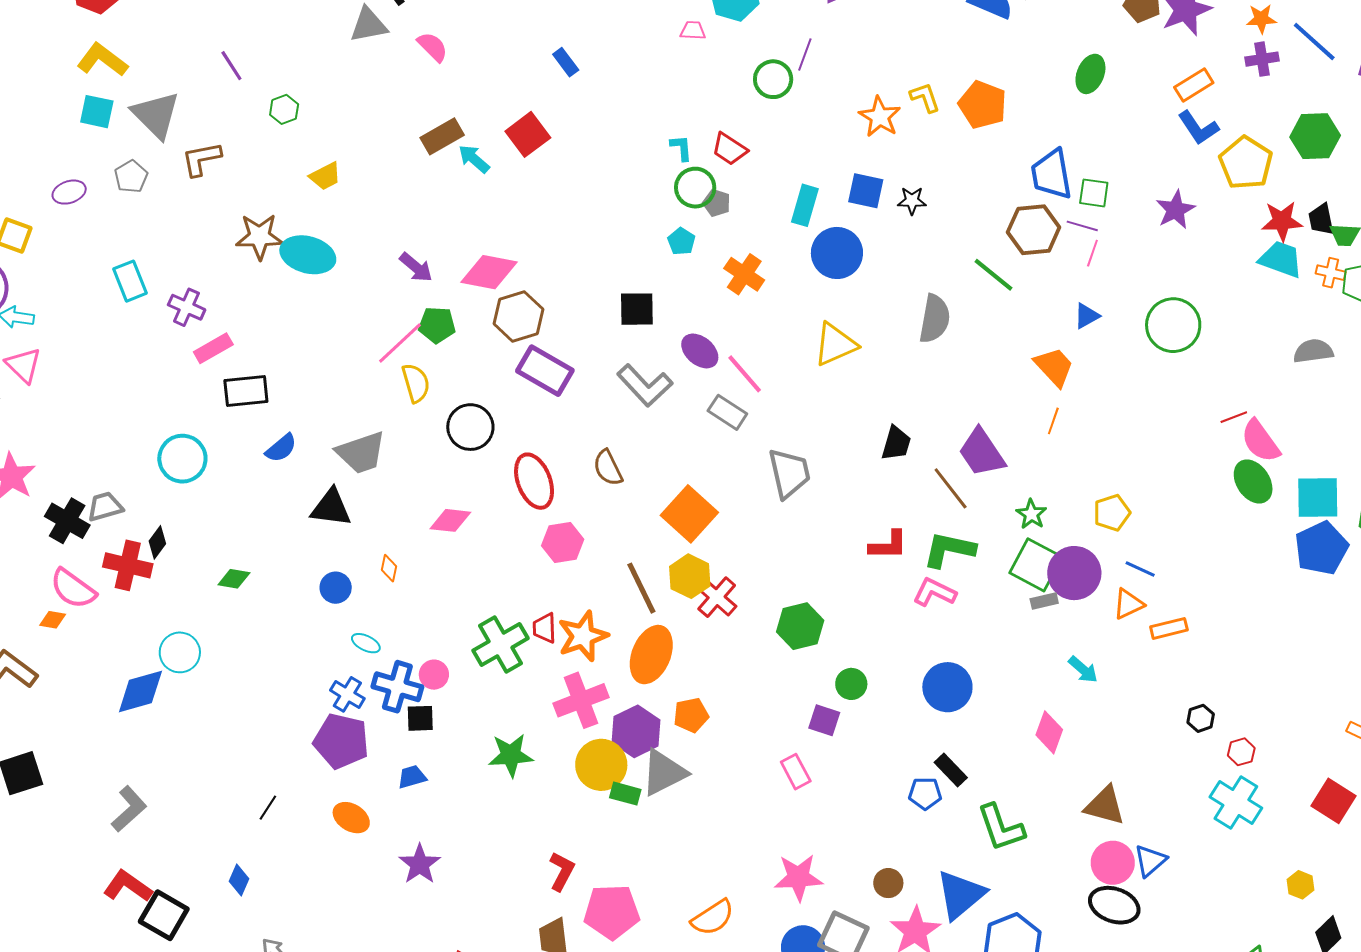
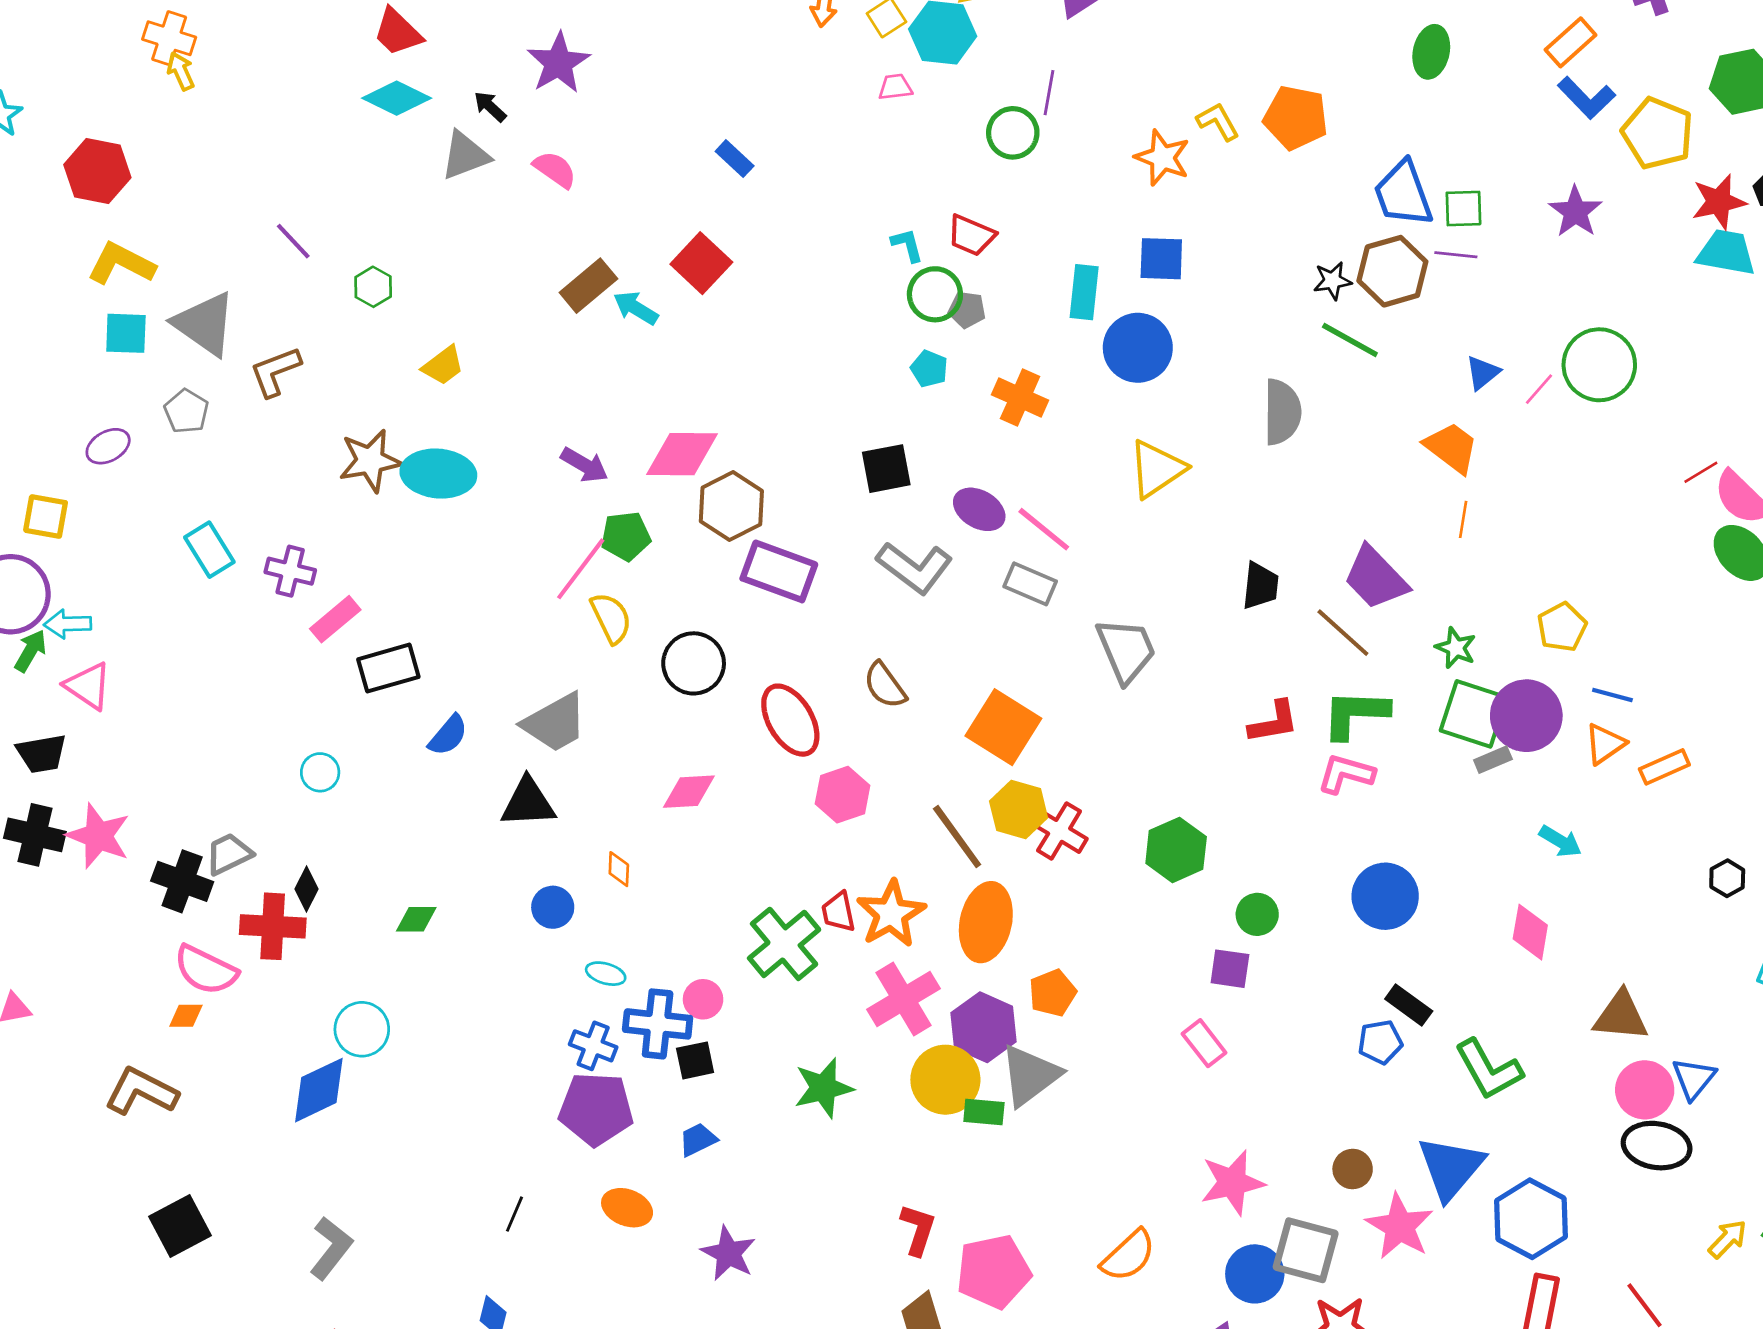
black star: (912, 201) -> (1332, 281), moved
pink line: (1092, 253) -> (1539, 389), moved, turned 32
cyan circle: (182, 459) -> (320, 772), size x0.6

